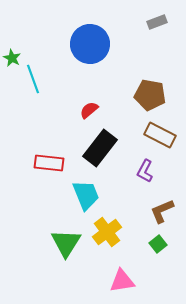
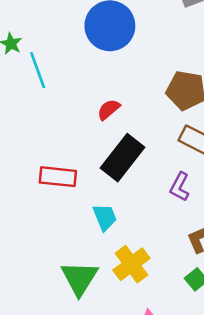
cyan trapezoid: (86, 195) -> (105, 217), size x0.7

